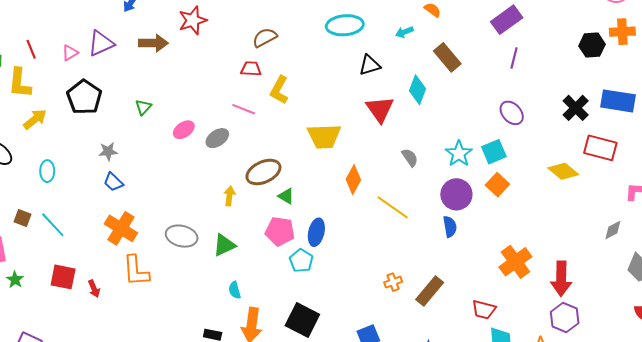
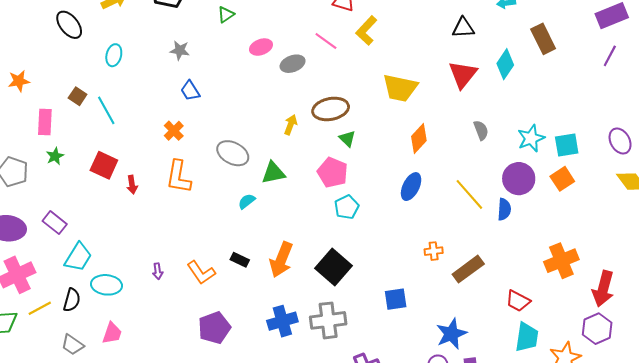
purple ellipse: (512, 113) -> (620, 141), moved
blue trapezoid: (113, 182) -> (190, 91), moved
yellow line: (393, 207) -> (469, 194), moved
orange cross: (121, 228) -> (174, 131), size x0.6
blue ellipse: (316, 232) -> (411, 187), moved
cyan semicircle: (235, 290) -> (247, 201), moved, turned 54

